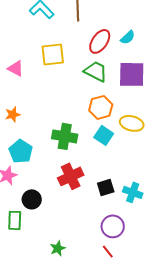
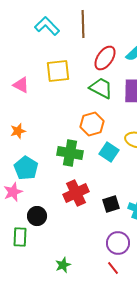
orange hexagon: (101, 107) -> (92, 124), moved

